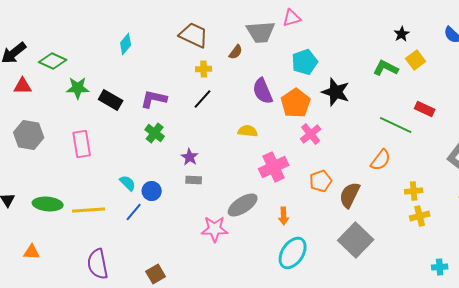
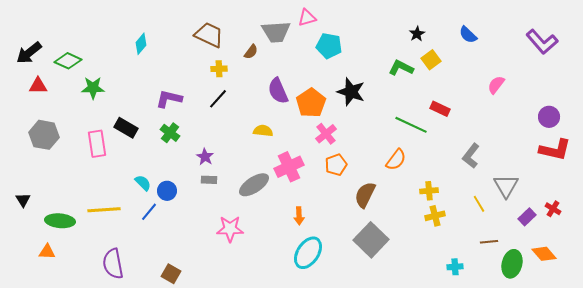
cyan pentagon: (305, 62) -> (329, 46), moved, turned 30
black rectangle: (111, 100) -> (126, 128), moved
orange pentagon: (321, 181) -> (336, 165), moved
green ellipse: (48, 204) -> (60, 221), moved
gray ellipse: (243, 205) -> (254, 185), moved
brown square: (156, 274) -> (171, 274), turned -30

